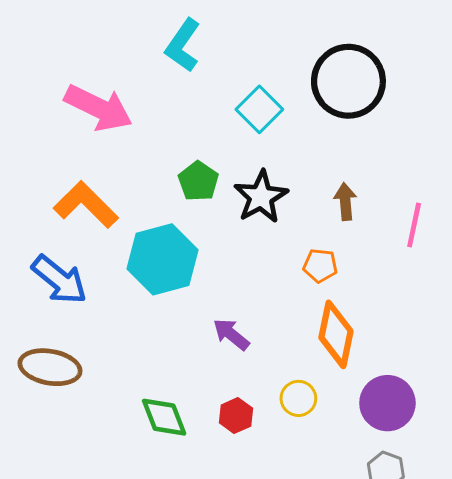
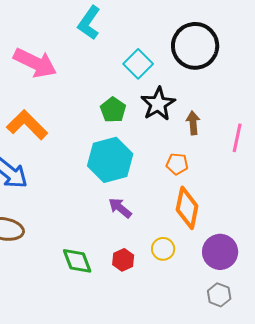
green pentagon: (198, 181) -> (113, 110), moved
black star: (261, 197) -> (158, 104), moved
cyan hexagon: (162, 259) -> (110, 160), moved

